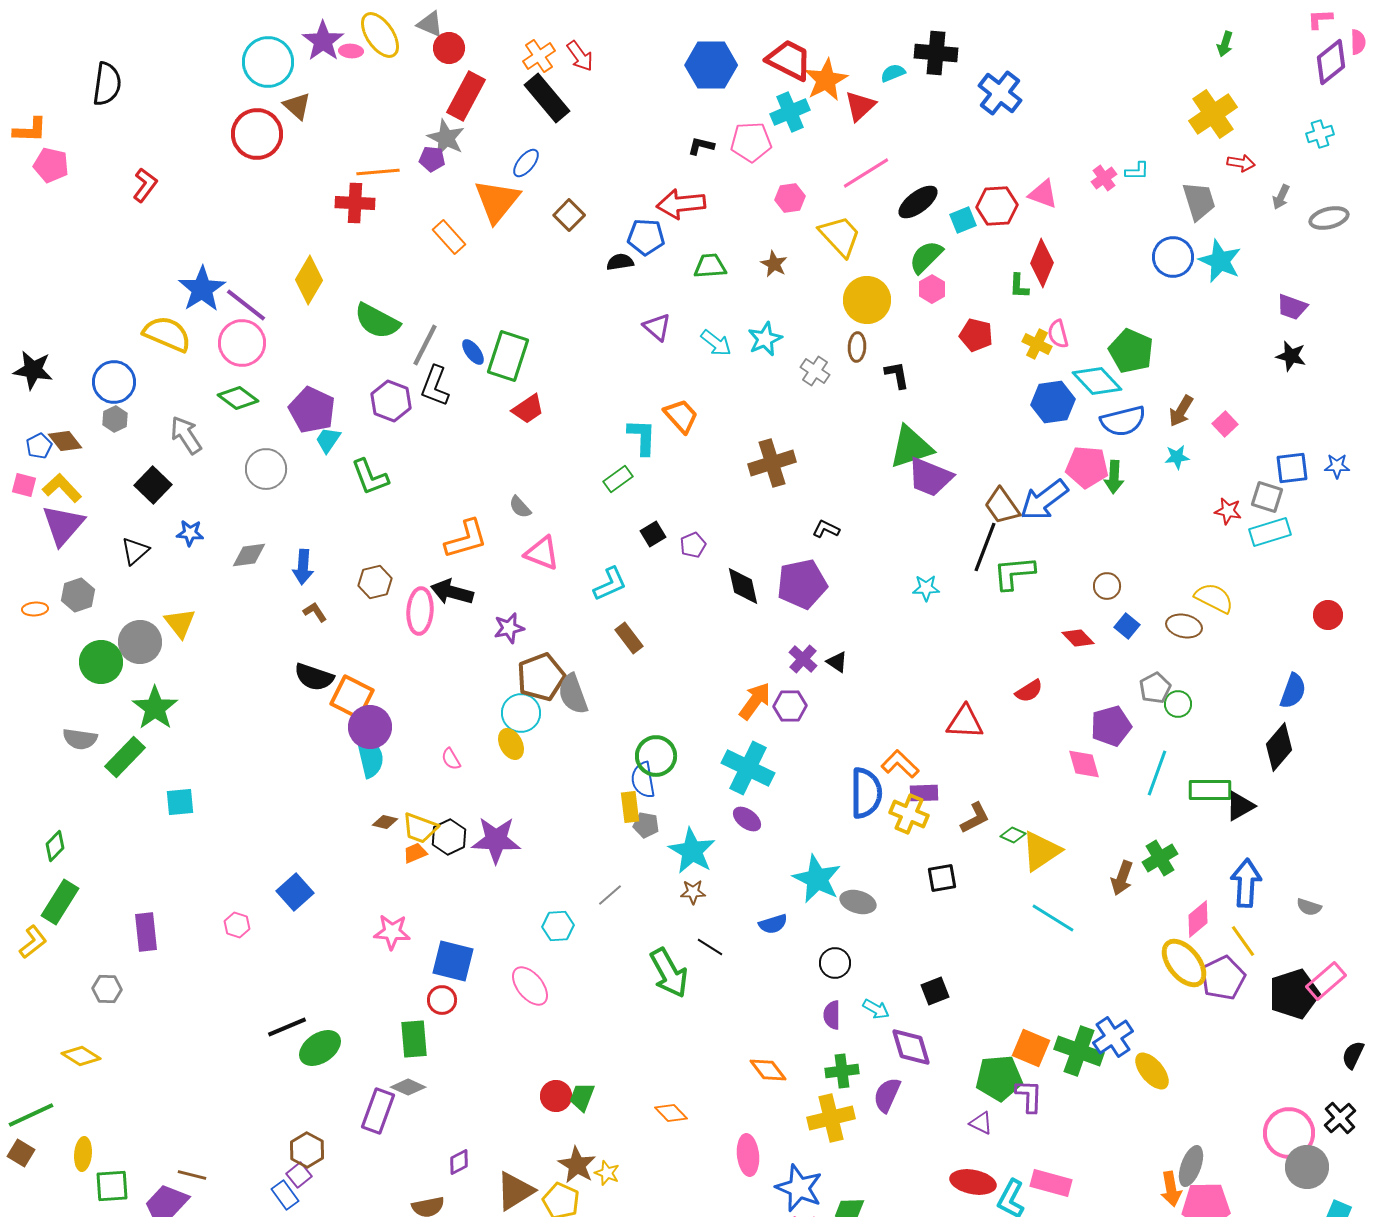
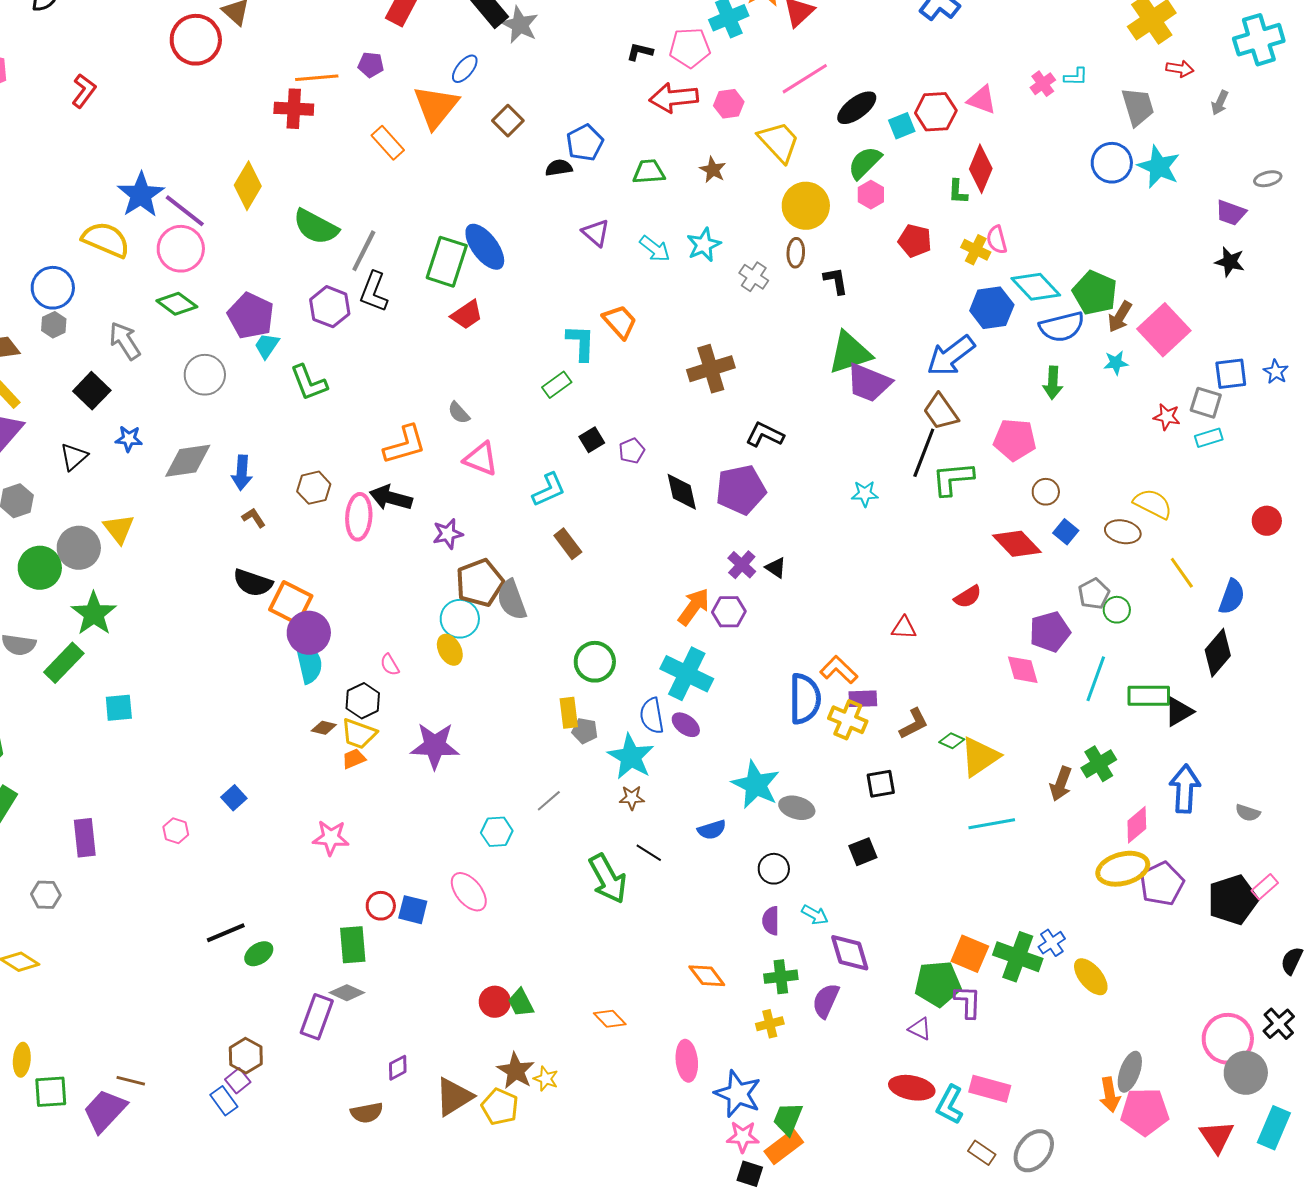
cyan cross: (1320, 134) -> (1259, 40), size x1.8
gray star: (446, 138) -> (520, 25), moved
red arrow: (681, 204) -> (674, 98), moved
gray ellipse: (1329, 218) -> (1268, 179), moved, size x0.7
blue pentagon: (646, 237) -> (585, 143), turned -30
green pentagon: (1131, 351) -> (1095, 293), moved
blue ellipse: (473, 352) -> (485, 247), moved, size x1.8
pink square: (1225, 424) -> (1164, 330), size x2.0
blue star: (1337, 466) -> (1276, 372), turned 30
pink pentagon: (1087, 467) -> (1015, 440), moved
blue arrow: (1044, 500) -> (951, 356), moved
black L-shape: (826, 529) -> (765, 435), size x1.4
cyan rectangle: (1270, 532) -> (1209, 438), size x0.7
gray diamond: (249, 555) -> (188, 461), size x1.4
red diamond: (1078, 638) -> (1017, 544), size x1.5
red triangle: (965, 722) -> (904, 628), size x0.7
blue semicircle: (643, 780) -> (652, 716), moved
black hexagon: (449, 837) -> (363, 701), moved
blue square: (295, 892) -> (234, 798), size x0.7
cyan line: (1053, 918) -> (992, 824), turned -42
yellow line: (1243, 941) -> (1182, 573), moved
blue square: (453, 961) -> (413, 910), moved, size x0.7
yellow ellipse: (1184, 963) -> (1123, 869), turned -66
pink rectangle: (1326, 981) -> (1265, 887), size x0.7
black square: (935, 991) -> (863, 852), moved
blue cross: (1113, 1037) -> (1052, 943), size x0.7
green ellipse: (320, 1048) -> (259, 954), size x0.7
green trapezoid: (582, 1097) -> (521, 1003), turned -48
yellow cross: (831, 1118) -> (770, 1024), size x0.6

